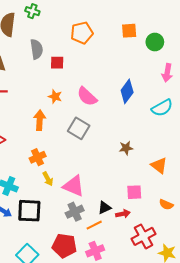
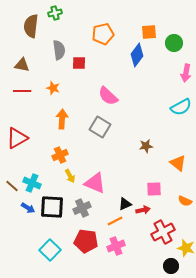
green cross: (32, 11) -> (55, 13), turned -32
blue diamond: (127, 91) -> (137, 55), moved
orange star: (55, 97) -> (53, 88), moved
gray cross: (75, 212) -> (82, 208), moved

